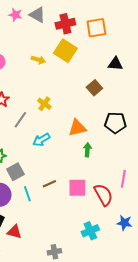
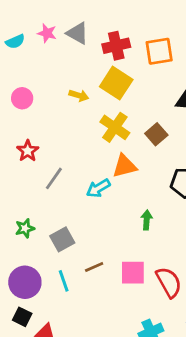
yellow cross: (44, 104) -> (115, 127), moved, size x1.5
orange triangle: (77, 128) -> (125, 166), moved
cyan arrow: (41, 140) -> (98, 188), moved
gray square: (15, 172) -> (62, 239), moved

